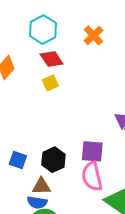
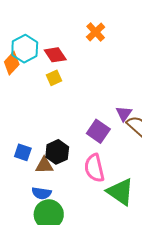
cyan hexagon: (43, 30) -> (25, 49), moved
purple square: (92, 151) -> (98, 131), moved, turned 30
brown triangle: (41, 186) -> (44, 165), moved

